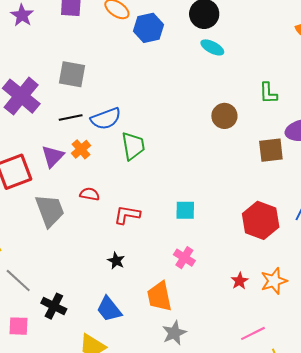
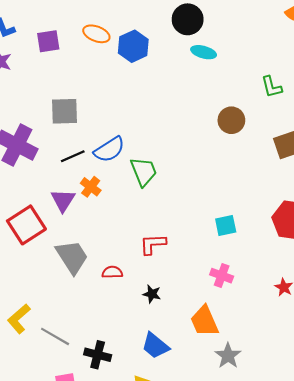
red semicircle: (90, 194) -> (112, 272), moved
cyan square: (185, 210) -> (226, 226), moved

